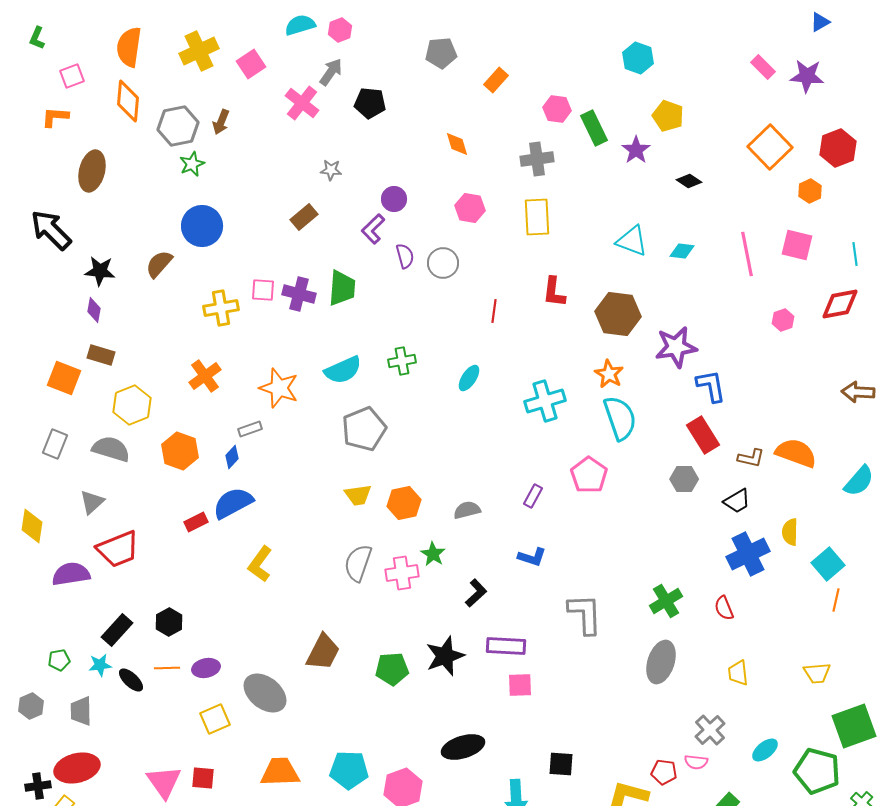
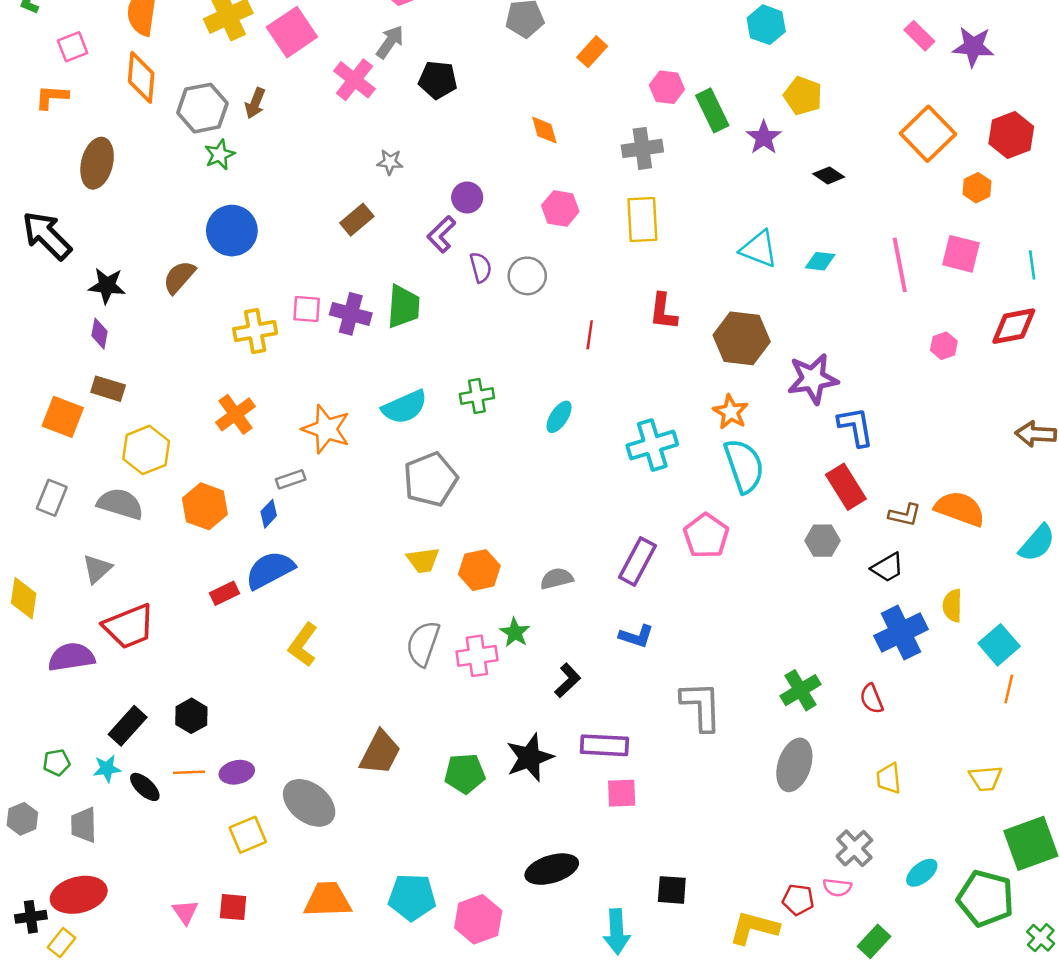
pink square: (251, 64) -> (292, 32), size x1.4
purple rectangle: (533, 496) -> (638, 561), size x1.6
pink triangle: (164, 782) -> (185, 912), size x0.6

